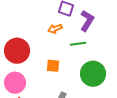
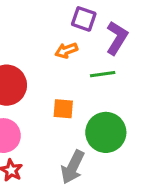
green circle: (93, 74) -> (106, 132), moved

